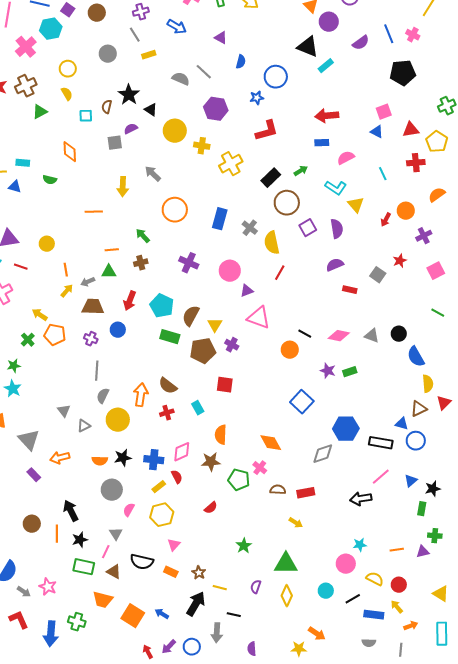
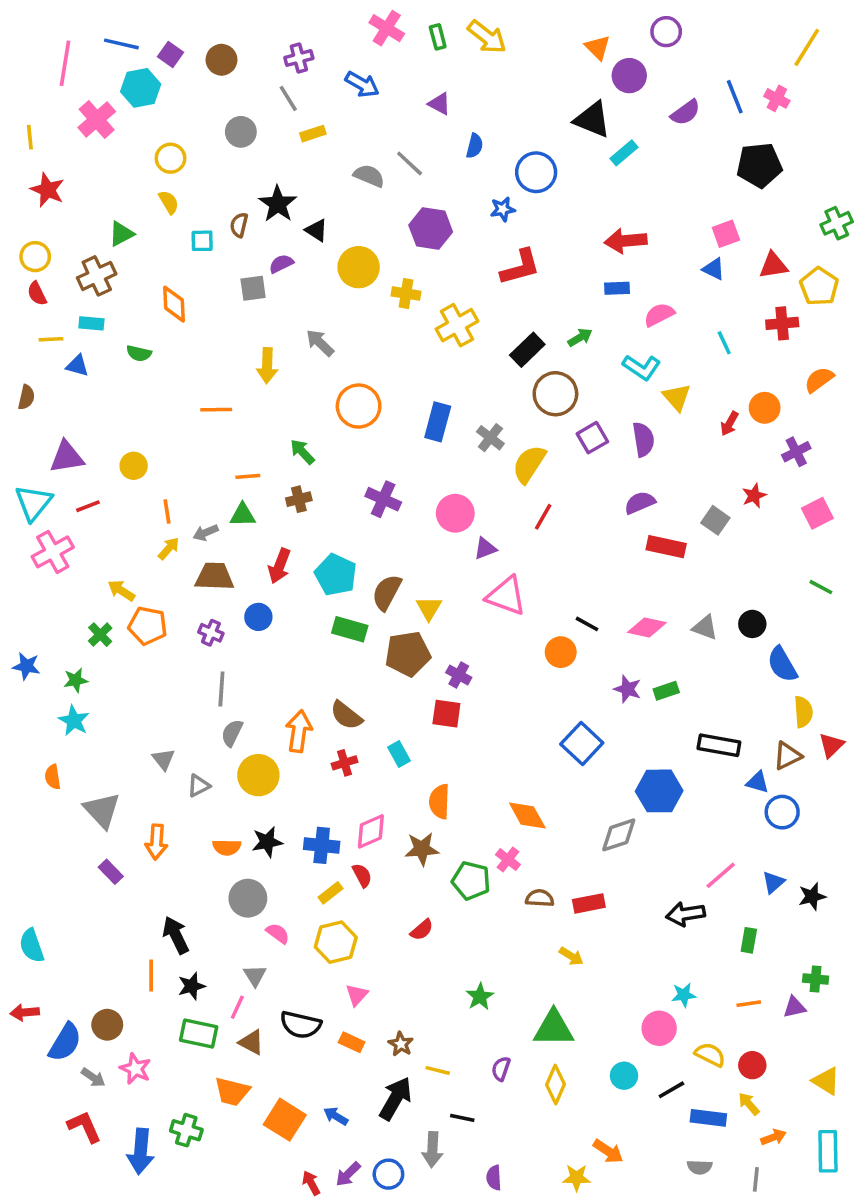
brown cross: (26, 86) -> (97, 276), moved
yellow semicircle: (272, 243) -> (529, 464), turned 45
red line: (21, 267) -> (88, 506), turned -40
red rectangle: (350, 290) -> (666, 547), size x1.5
purple cross: (232, 345) -> (459, 675), moved
black rectangle: (381, 443) -> (719, 745), moved
orange arrow: (60, 458) -> (156, 842), turned -72
green rectangle: (422, 509) -> (749, 940), moved
pink semicircle: (129, 510) -> (278, 933), turned 96
brown circle: (32, 524) -> (107, 1025), moved

